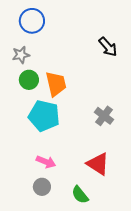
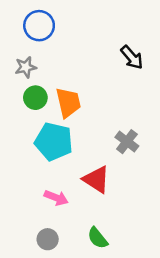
red triangle: (98, 164) -> (96, 179), moved
gray circle: (42, 187) -> (48, 239), moved

